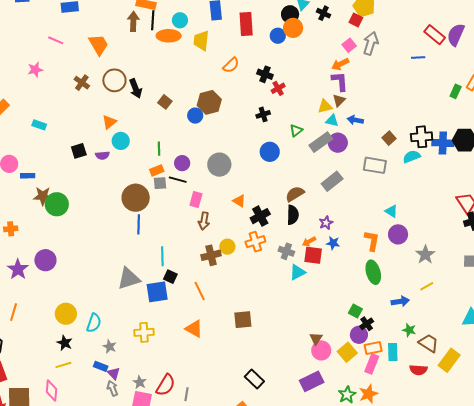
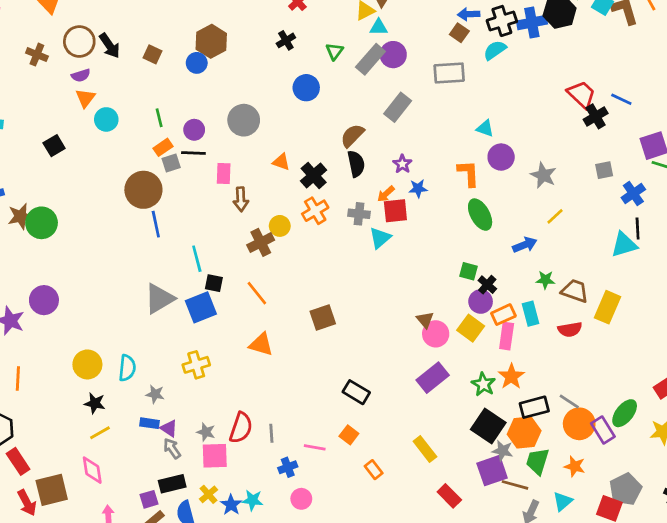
blue arrow: (355, 120) -> (469, 14), moved
purple semicircle: (102, 155) -> (81, 75), moved

